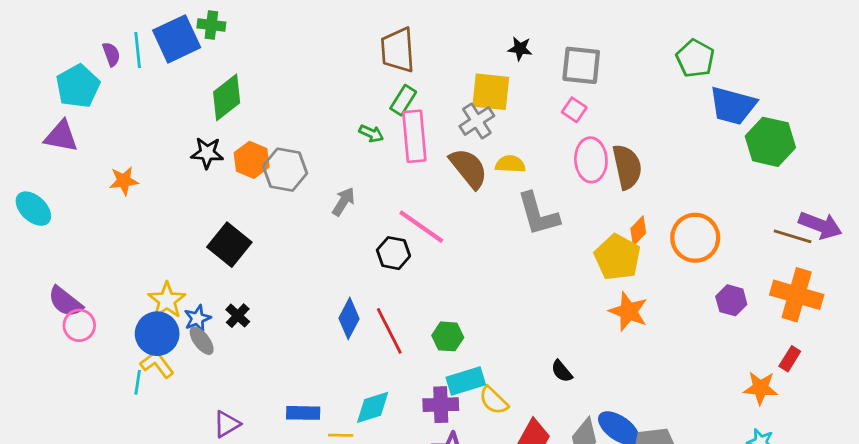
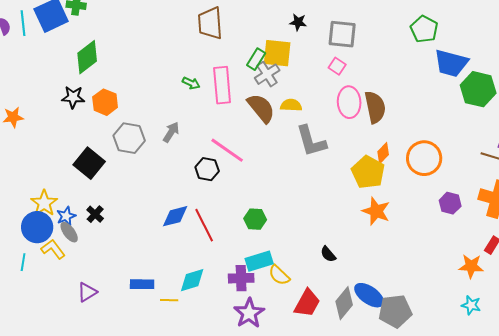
green rectangle: (403, 100) -> (256, 59), moved
gray hexagon: (285, 170) -> (129, 138), moved
blue diamond: (349, 318) -> (175, 216), turned 48
green hexagon: (448, 336) -> (255, 219), moved
yellow L-shape: (157, 364) -> (53, 249), moved

